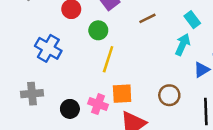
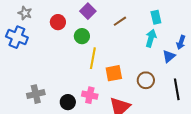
cyan rectangle: (192, 20) -> (156, 17), turned 32
blue cross: (48, 48) -> (17, 37), moved
orange square: (122, 94) -> (114, 73), moved

